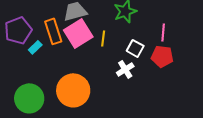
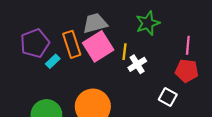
white square: (135, 48) -> (168, 97), moved
white cross: (125, 69) -> (137, 64), moved

